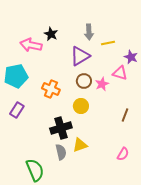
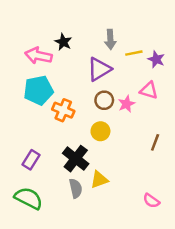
purple star: (131, 57) -> (156, 59), moved
cyan pentagon: (16, 76) -> (38, 90), moved
purple rectangle: (17, 110) -> (31, 160), moved
black cross: (61, 128) -> (76, 159), turned -35
pink semicircle: (123, 154) -> (151, 201), moved, turned 96
green semicircle: (35, 170) -> (29, 198), moved, turned -40

